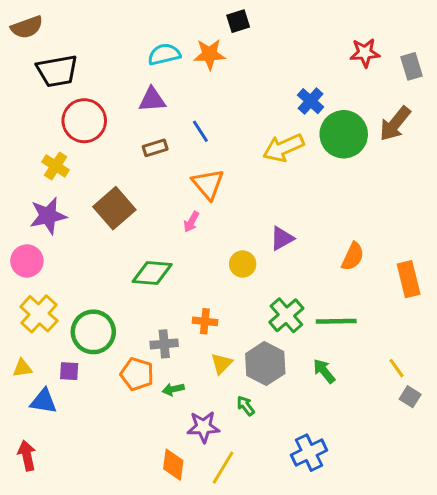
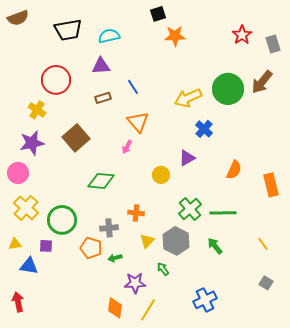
red star: (365, 53) -> (242, 35), turned -30
orange star: (209, 54) -> (175, 36), moved
black trapezoid: (57, 71) -> (68, 30), moved
blue cross: (311, 101) -> (204, 129), moved
gray square: (410, 397) -> (266, 283), moved

